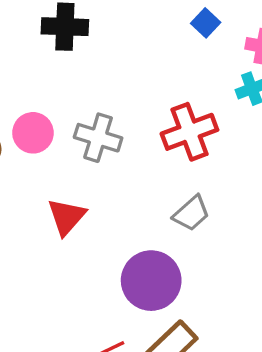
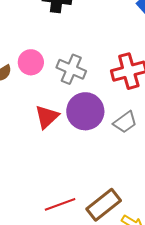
purple circle: (151, 281) -> (85, 111), moved

